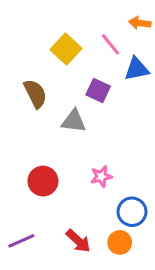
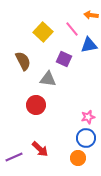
pink star: (101, 176) -> (88, 117), moved
red circle: (43, 181) -> (36, 105), moved
red arrow: (78, 241) -> (40, 149), moved

